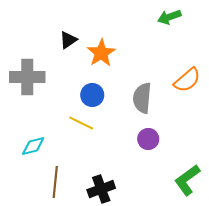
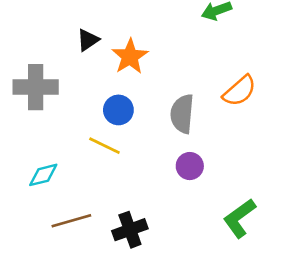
brown line: (55, 182) -> (71, 221), turned 68

